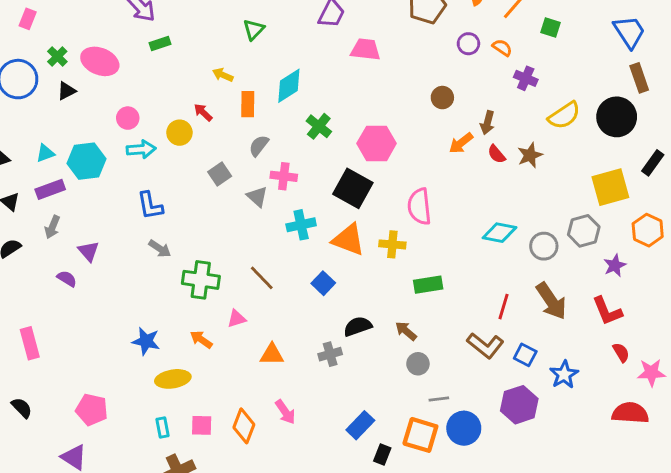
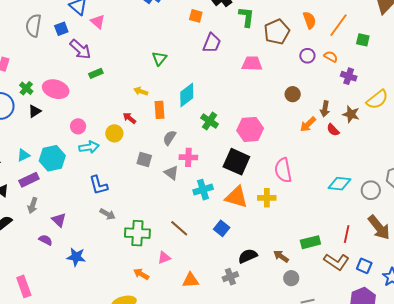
pink trapezoid: (365, 49) -> (252, 64), moved
brown star: (530, 155) -> (351, 114), moved, turned -30
gray square: (220, 174) -> (144, 159), turned -35
green rectangle: (428, 285) -> (310, 242), moved
blue star: (146, 341) -> (76, 257), moved

